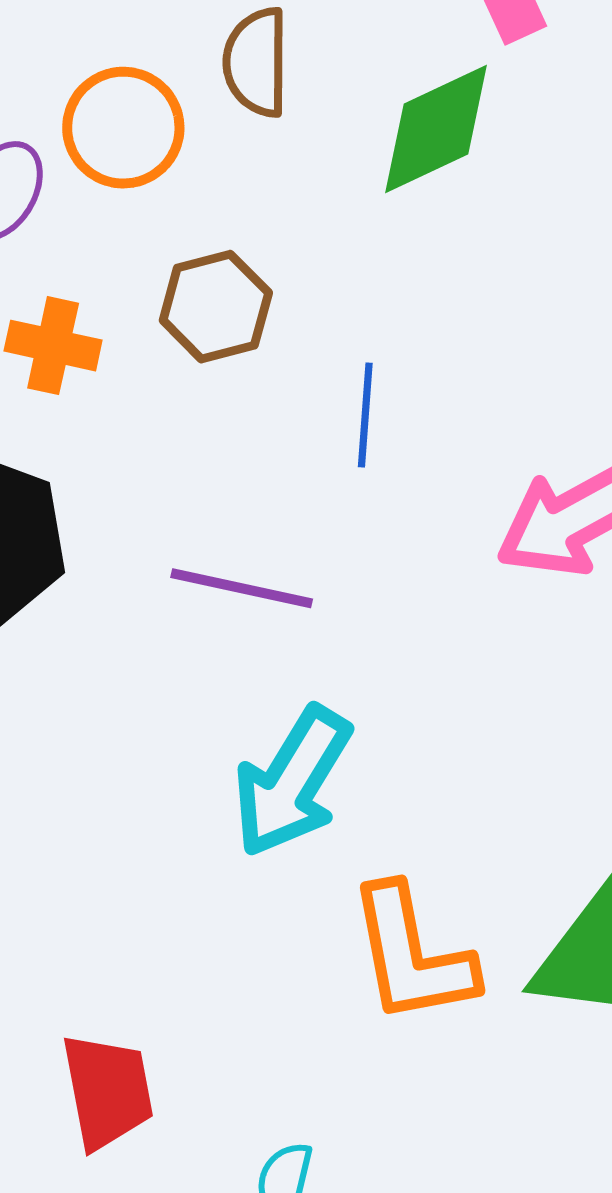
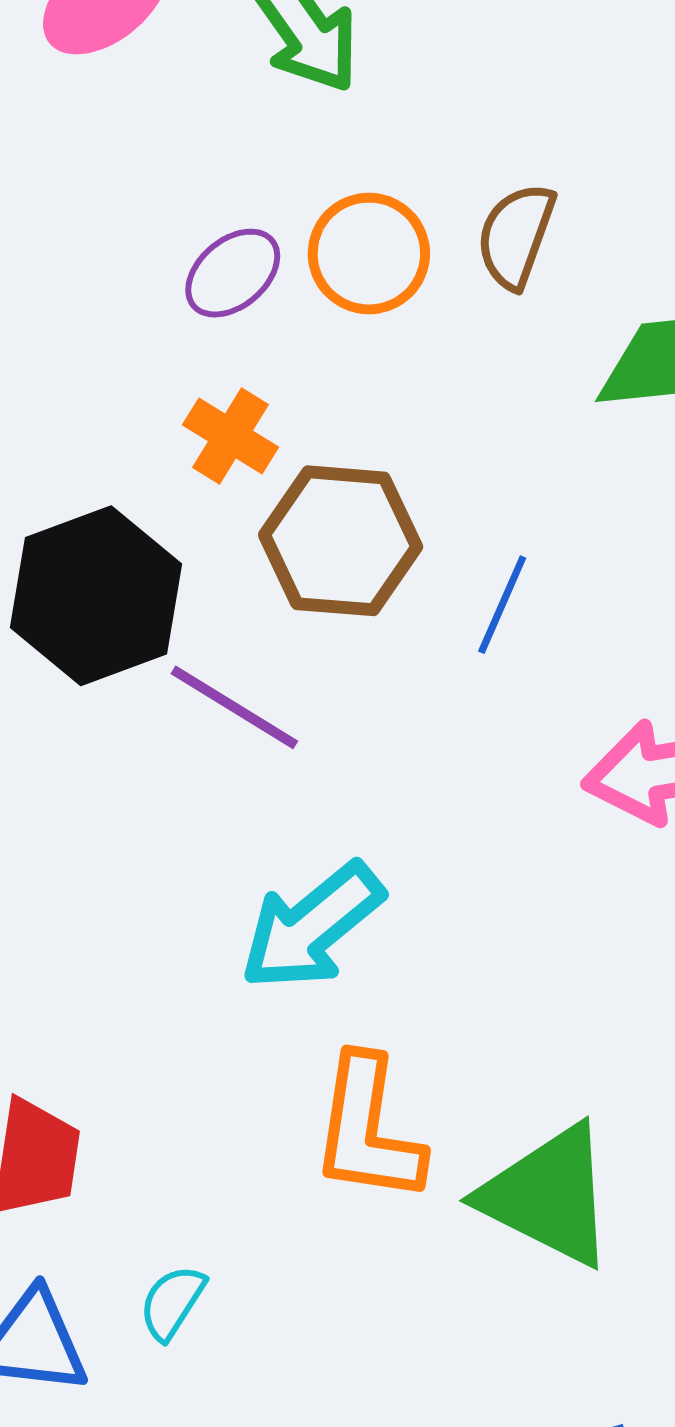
brown hexagon: (216, 307) -> (341, 541), moved, size x1.4
purple line: (242, 588) -> (234, 707), moved

